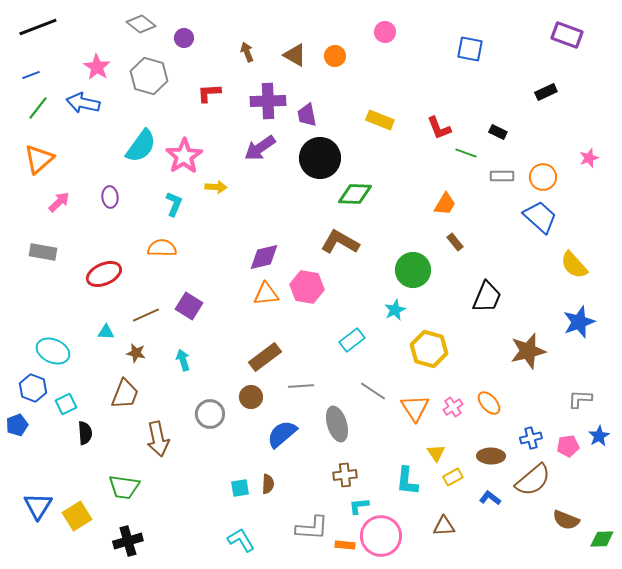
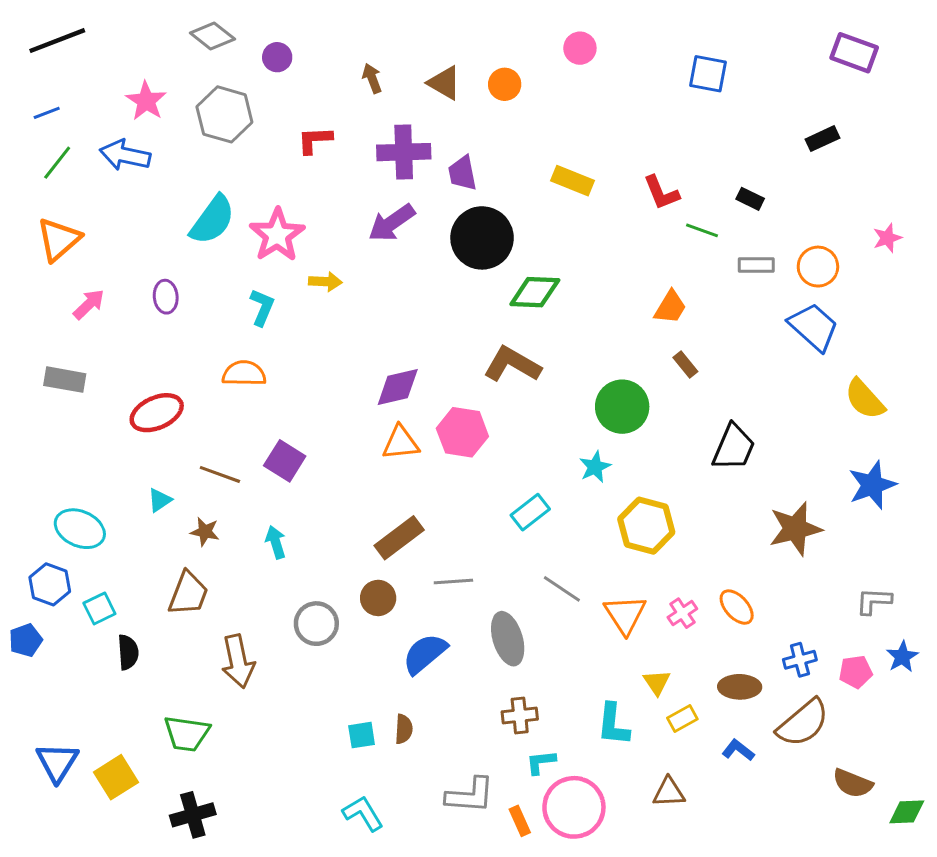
brown line: (146, 315) -> (220, 474), turned 44
cyan triangle: (106, 332) -> (160, 500), turned -36
orange rectangle: (345, 545) -> (520, 821), turned 60

